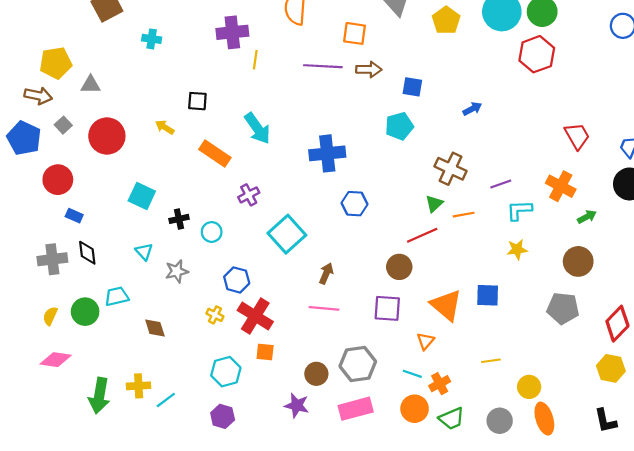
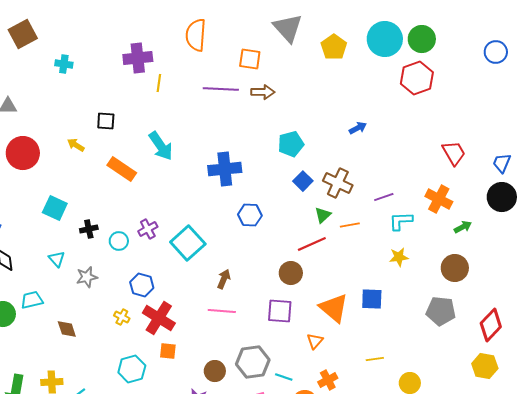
blue square: (412, 87) -> (303, 181), moved, turned 36
purple cross: (249, 195) -> (148, 229), moved
cyan line: (412, 374) -> (284, 377), moved

